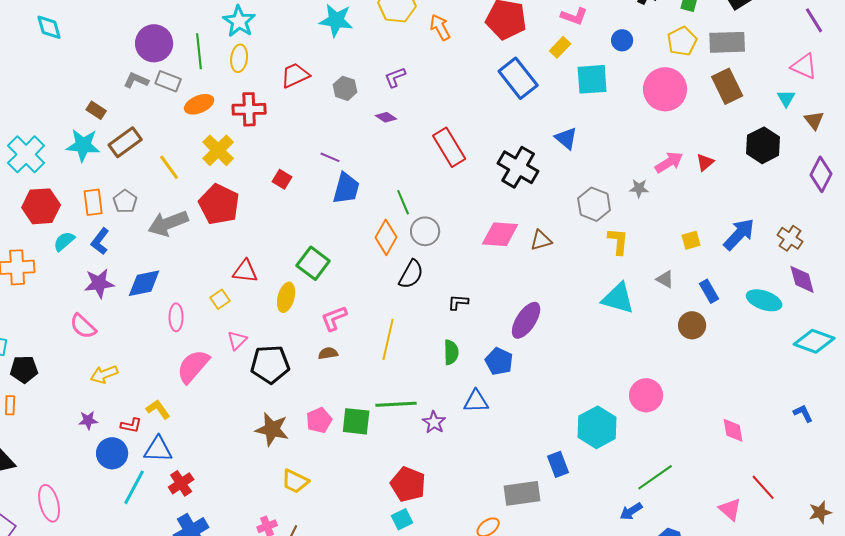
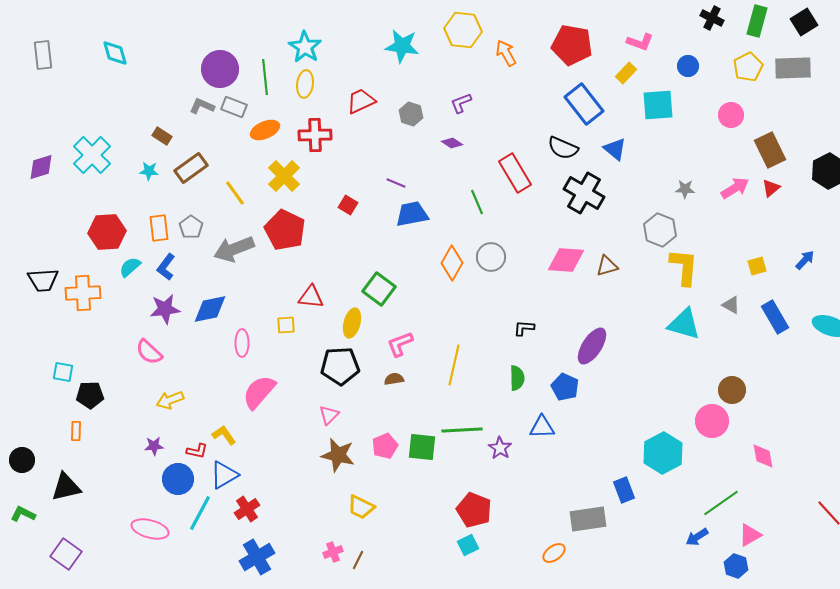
brown rectangle: (727, 86) -> (770, 150), moved
pink circle: (665, 89) -> (731, 115), size x0.6
blue triangle: (566, 138) -> (615, 149), moved
cyan star: (83, 145) -> (149, 171), size x0.6
cyan cross: (26, 154) -> (92, 155), moved
blue trapezoid: (346, 188) -> (412, 214), turned -116
gray star: (639, 188) -> (685, 189), moved
green line: (403, 202) -> (477, 202), moved
blue arrow: (739, 234) -> (805, 260), size x0.6
yellow L-shape: (618, 241) -> (684, 267), size x1.4
black semicircle: (411, 274) -> (563, 148), moved, turned 84
blue rectangle: (709, 291) -> (775, 317), size x1.4
yellow square: (220, 299) -> (286, 325), turned 30
brown circle: (692, 325) -> (732, 390), moved
pink triangle: (237, 340) -> (329, 415), moved
black pentagon: (270, 364) -> (340, 366), moved
pink diamond: (733, 430) -> (763, 456), moved
blue triangle: (158, 449) -> (224, 475), turned -32
pink ellipse: (49, 503) -> (150, 529), moved, turned -60
pink triangle: (730, 509) -> (750, 535), moved, turned 50

